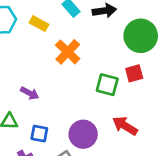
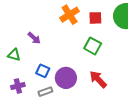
red square: (134, 73) -> (95, 18), moved
blue square: (39, 134) -> (43, 71), moved

